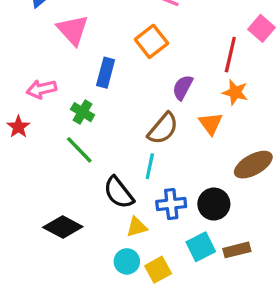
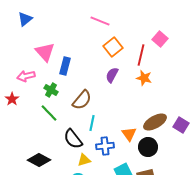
pink triangle: (73, 30) -> (45, 52), moved
orange square: (151, 41) -> (113, 47), moved
orange triangle: (211, 124) -> (129, 134), moved
brown semicircle: (163, 128) -> (82, 100), moved
black circle: (214, 204) -> (148, 147), moved

